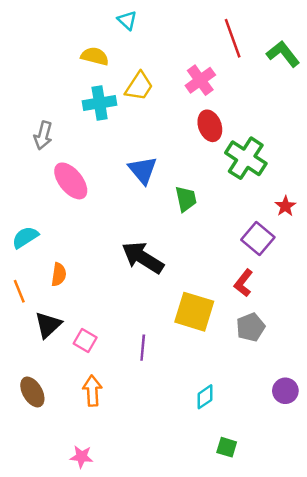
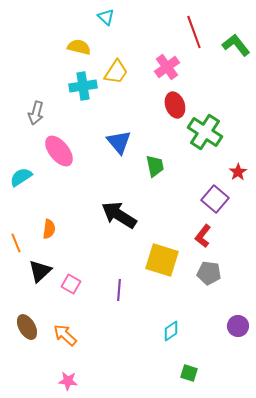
cyan semicircle: (25, 237) -> (21, 177), moved
gray pentagon: (251, 327) -> (209, 273), turned 30
orange arrow: (92, 391) -> (65, 335), moved, turned -45

